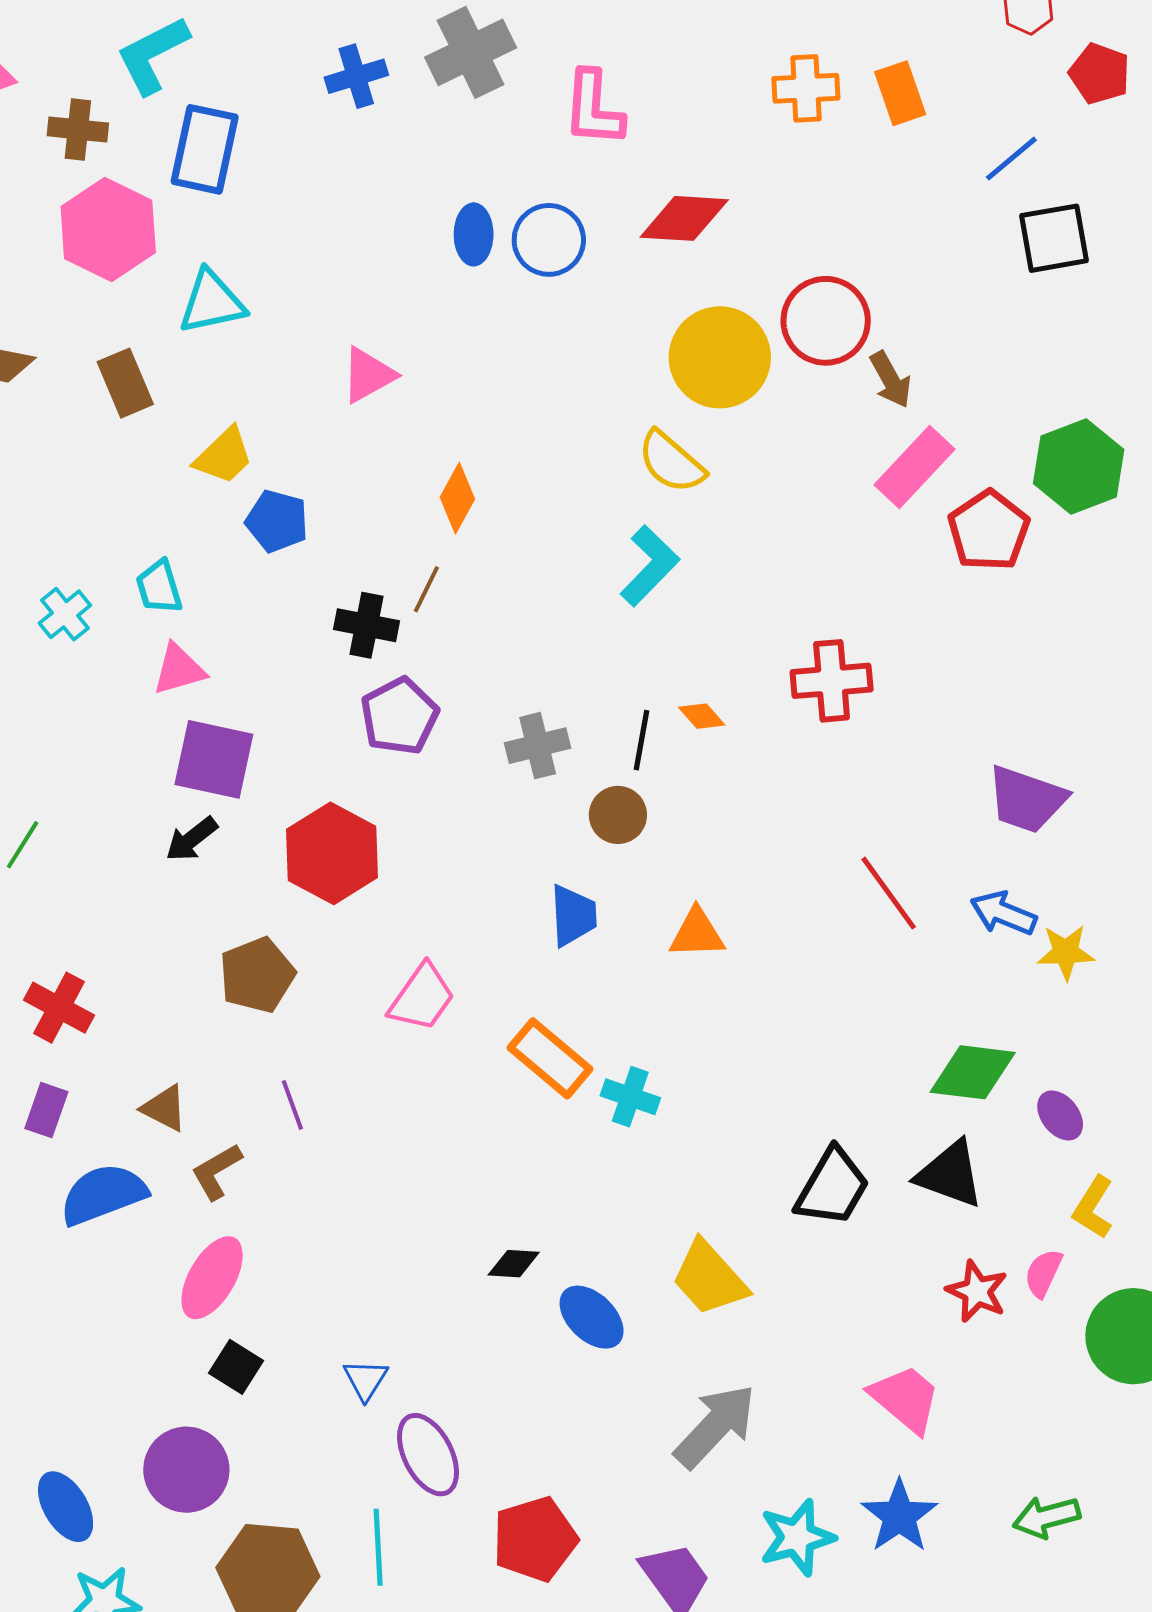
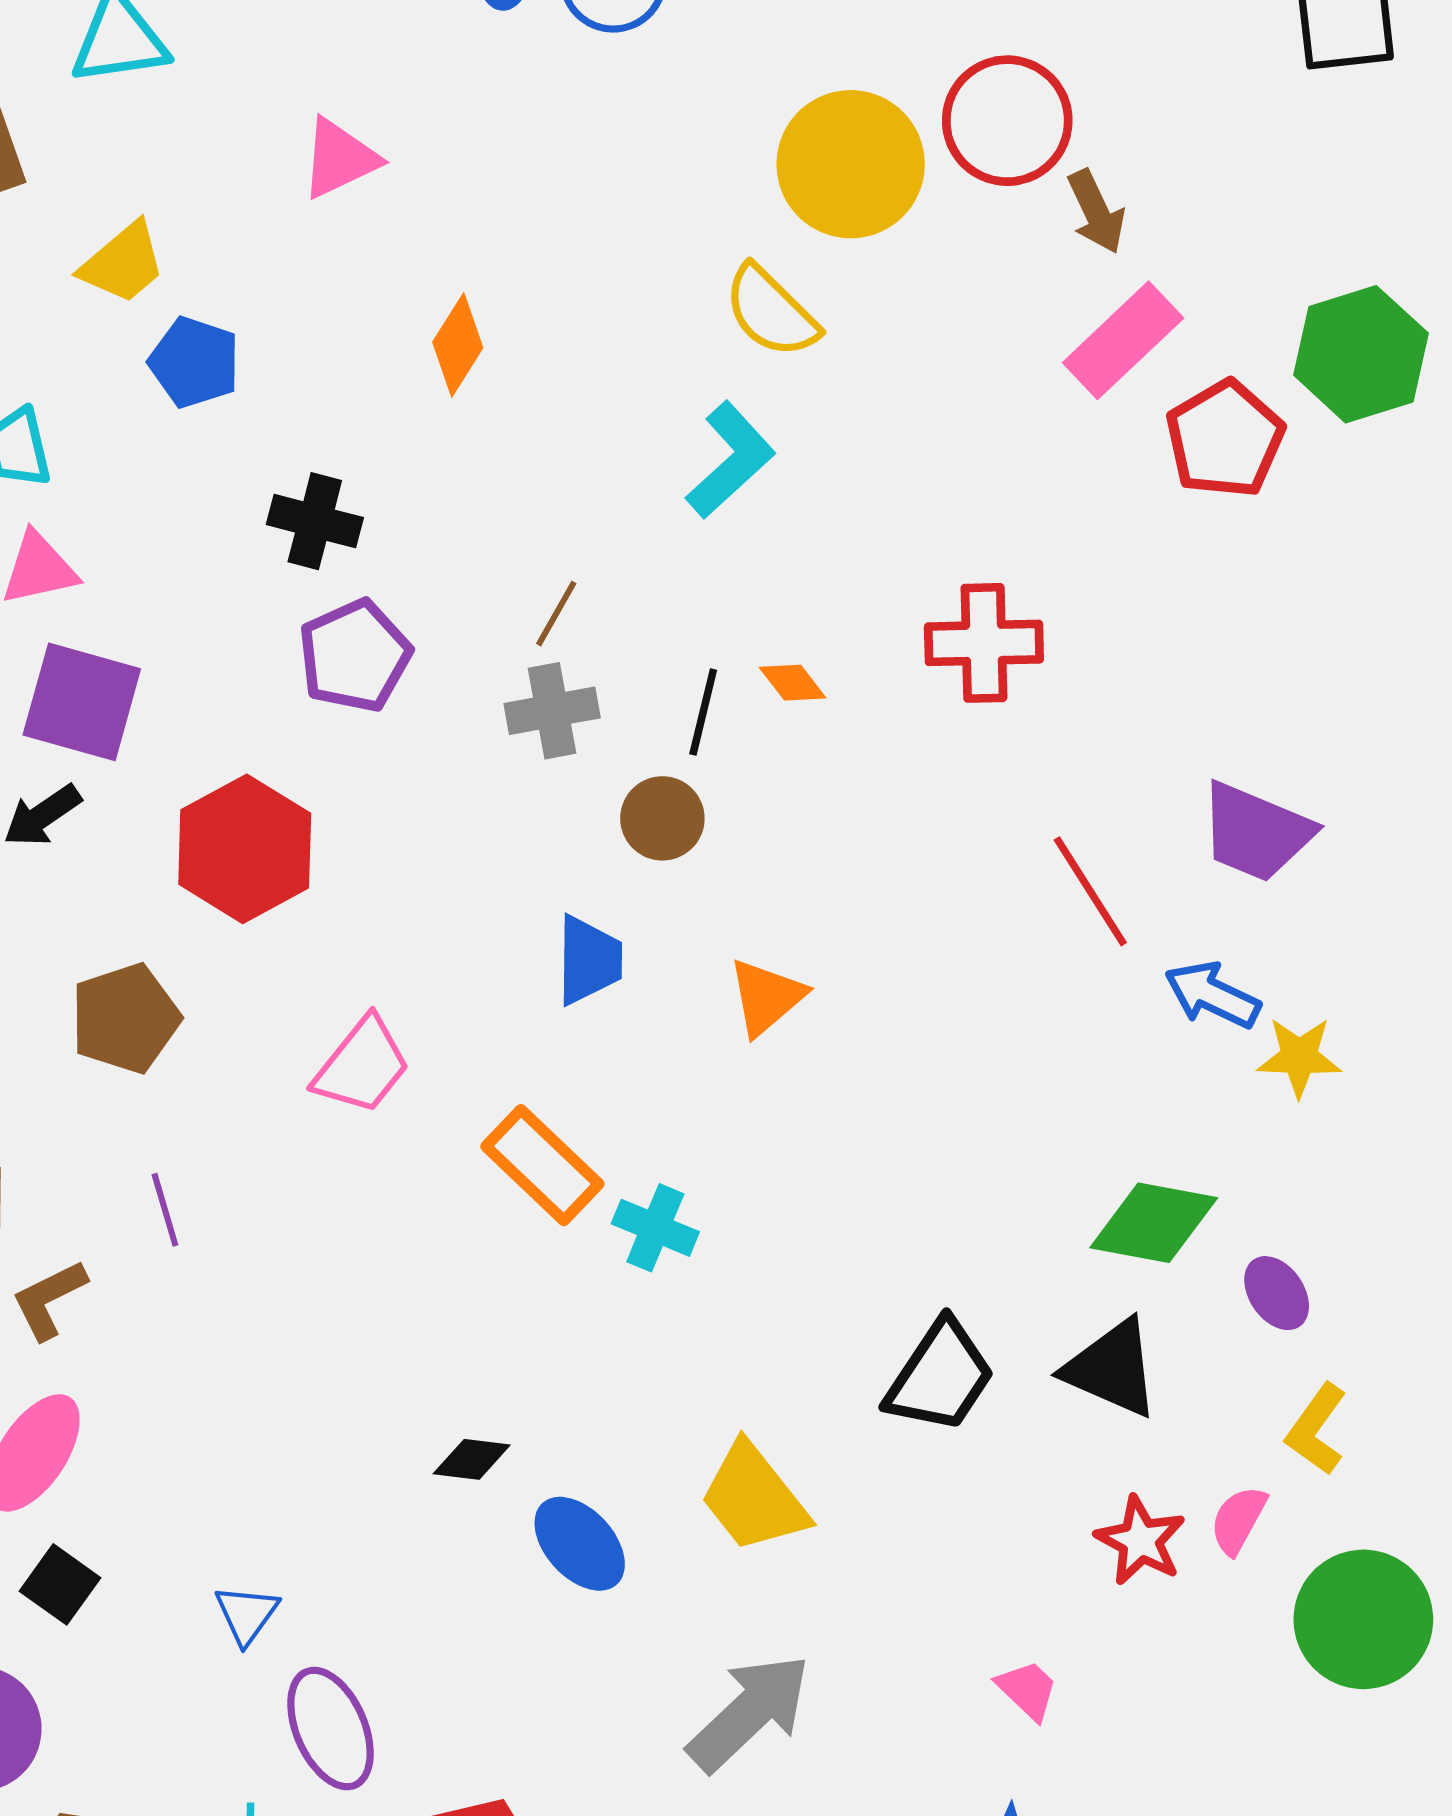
brown line: (426, 589) -> (556, 614), moved
red line: (889, 893) -> (1090, 891), moved
orange triangle: (697, 933) -> (766, 997), turned -42
pink trapezoid: (905, 1399) -> (1027, 1690), size x0.6

